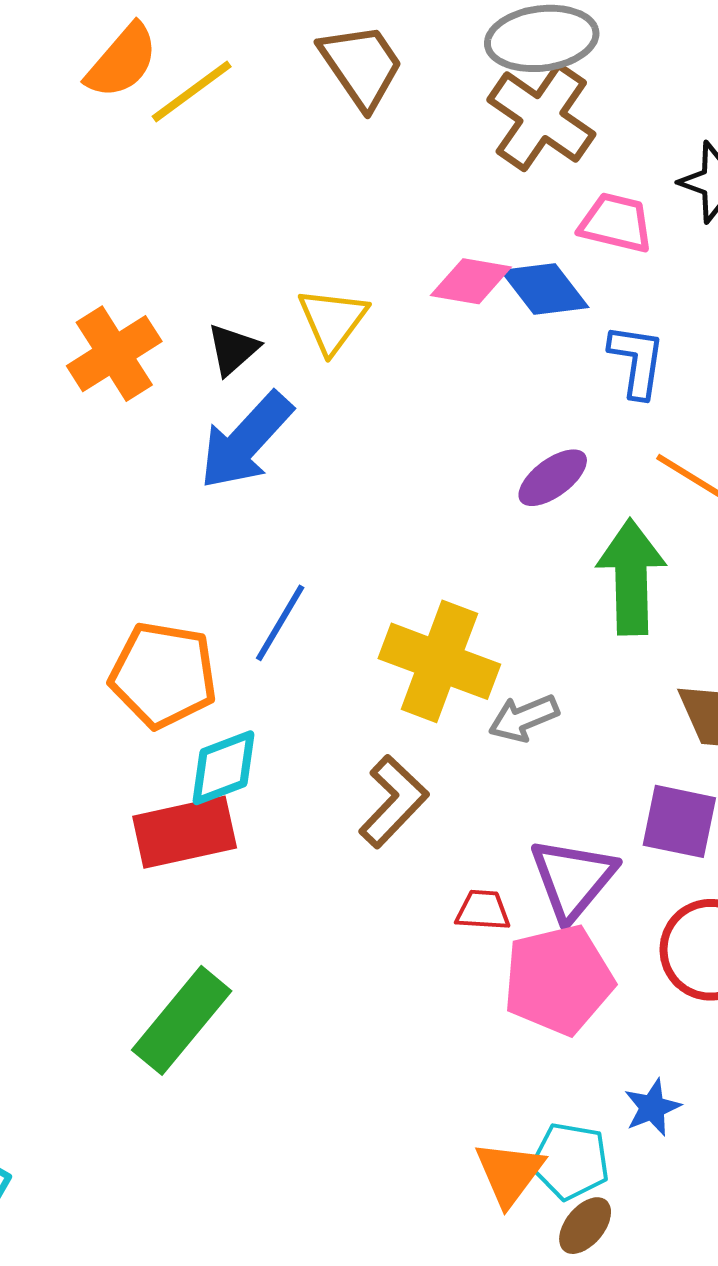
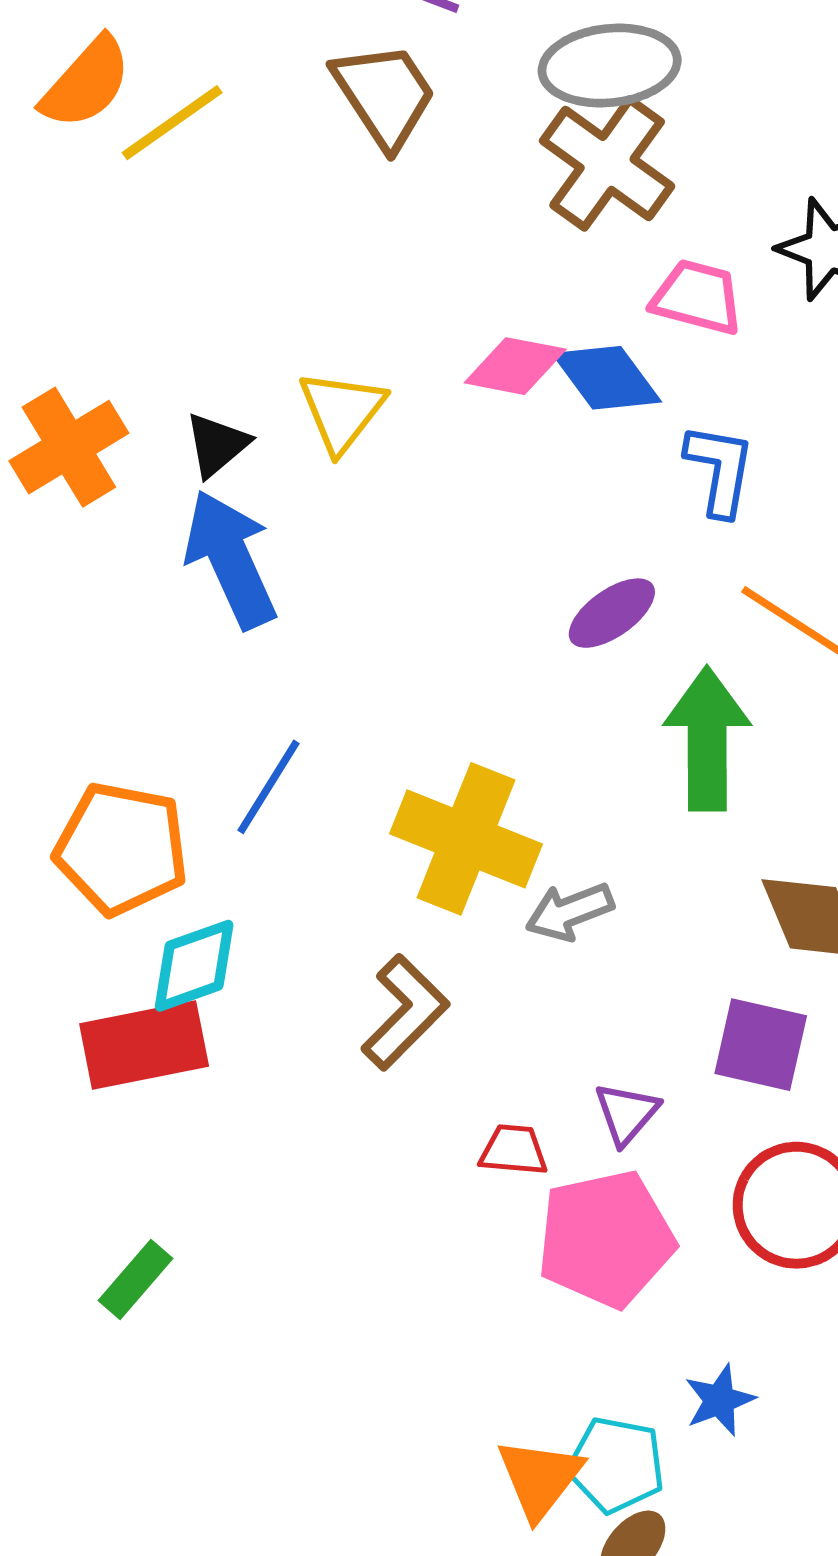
blue arrow: (246, 441) -> (231, 559), turned 112
purple triangle: (573, 879) -> (626, 1113), size x0.6
green rectangle: (182, 1020) -> (135, 1279), size x0.6

